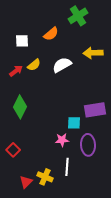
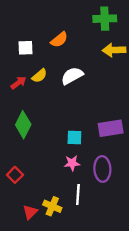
green cross: (78, 16) -> (105, 19), moved, turned 30
yellow arrow: (93, 53) -> (114, 50), moved
cyan square: (74, 123) -> (74, 137), moved

